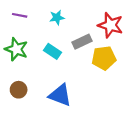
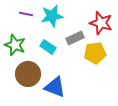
purple line: (20, 15) -> (26, 14), moved
cyan star: (57, 18) -> (52, 16), size x1.6
brown circle: (19, 90) -> (28, 74), moved, size x1.6

